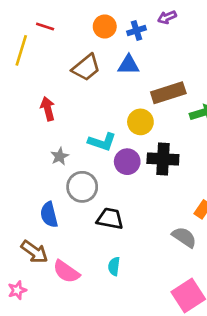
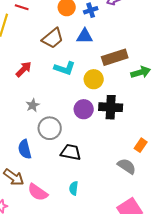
red arrow: (48, 109) -> (24, 69), turned 60
cyan L-shape: (102, 142) -> (65, 68), moved

